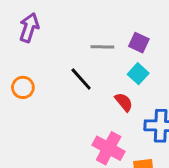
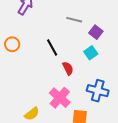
gray line: (102, 47) -> (74, 20), moved
red semicircle: (124, 102) -> (68, 68), moved

